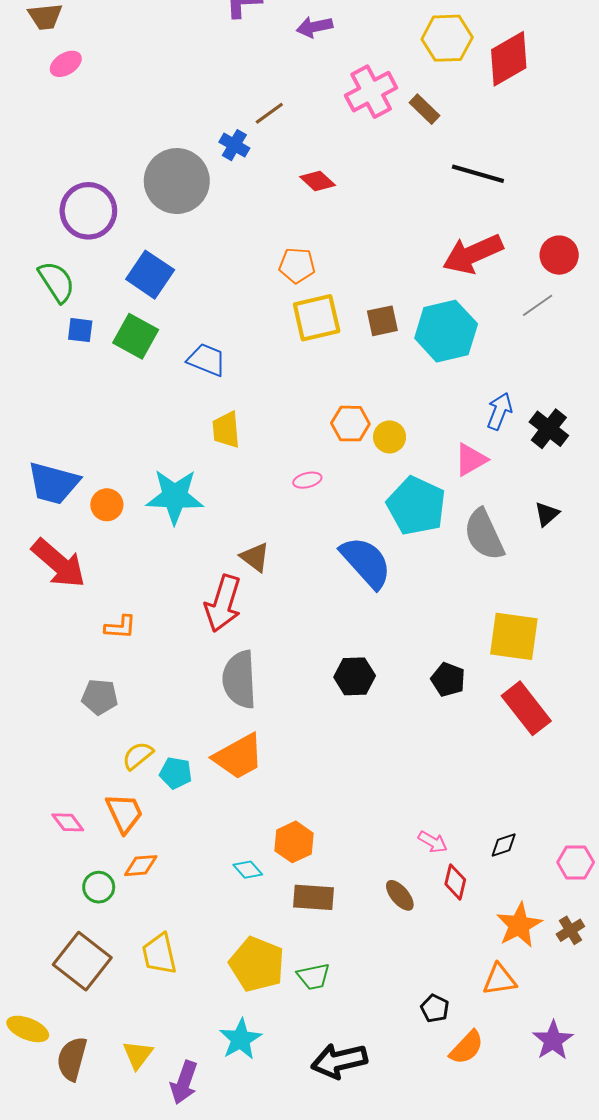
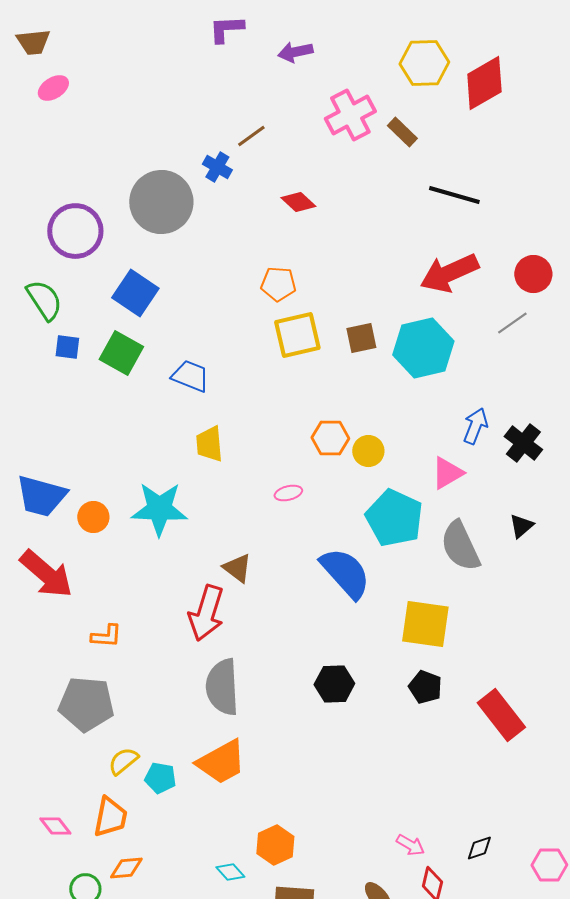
yellow square: (514, 636) -> (425, 624), moved
gray pentagon: (100, 697) -> (86, 704), size x1.6
orange trapezoid: (124, 813) -> (110, 817), turned 36

